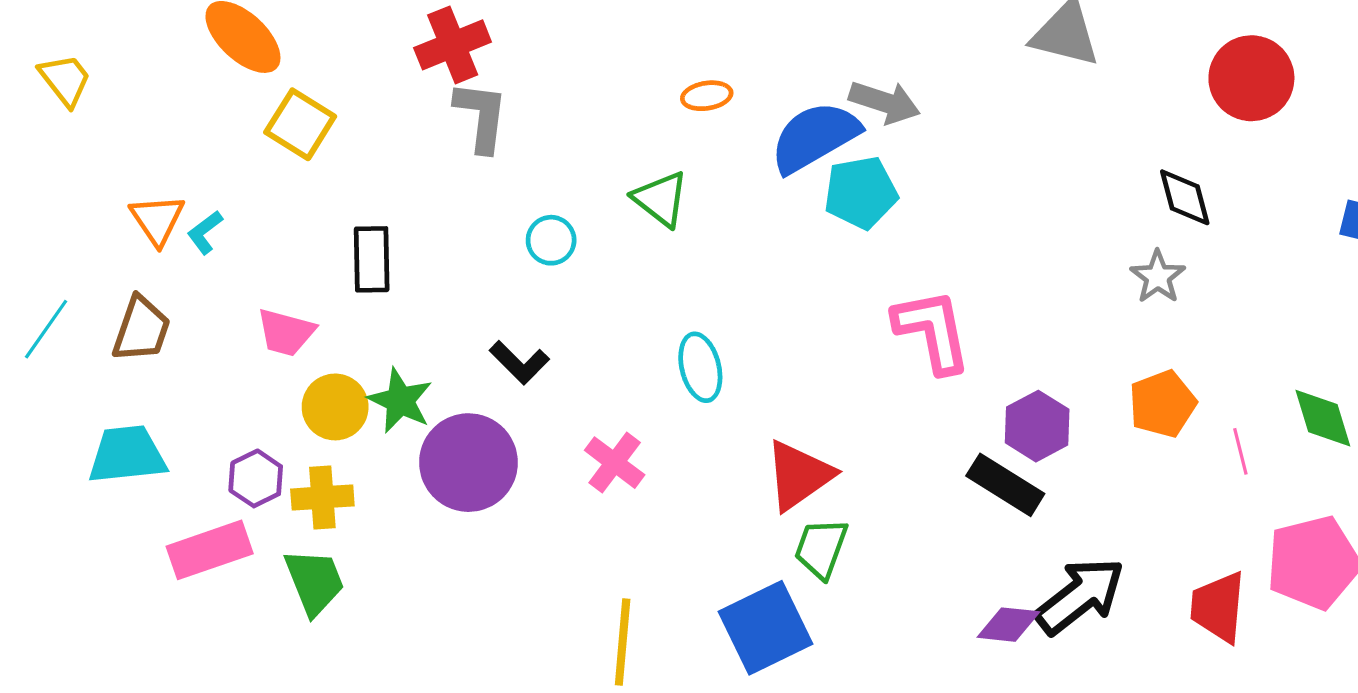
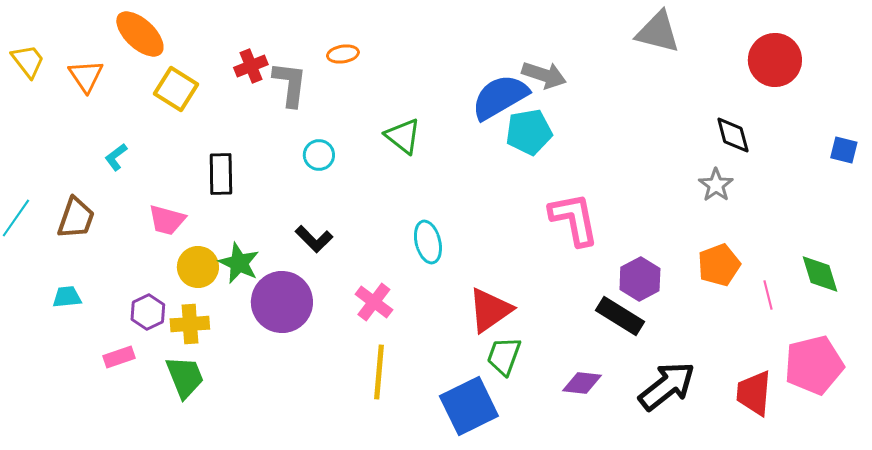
red cross: (453, 45) -> (251, 66), moved, size x0.7
orange ellipse: (707, 96) -> (343, 54), moved
orange triangle: (157, 220) -> (86, 76), moved
cyan circle: (551, 240) -> (319, 155), moved
cyan trapezoid: (127, 455) -> (67, 297), size x0.6
pink rectangle: (210, 550) -> (119, 357), size x0.6
purple diamond: (1008, 625) -> (582, 383), moved
yellow line: (623, 642) -> (379, 372), moved

